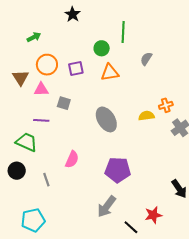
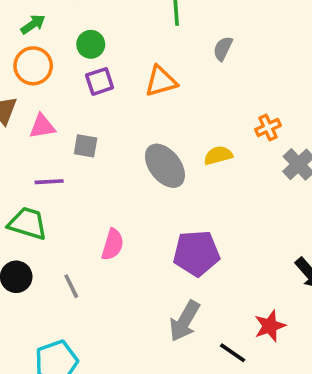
green arrow: (34, 37) -> (33, 24), moved
green circle: (102, 48) -> (91, 44), moved
orange circle: (47, 65) -> (33, 66), moved
yellow semicircle: (146, 116) -> (218, 155), moved

